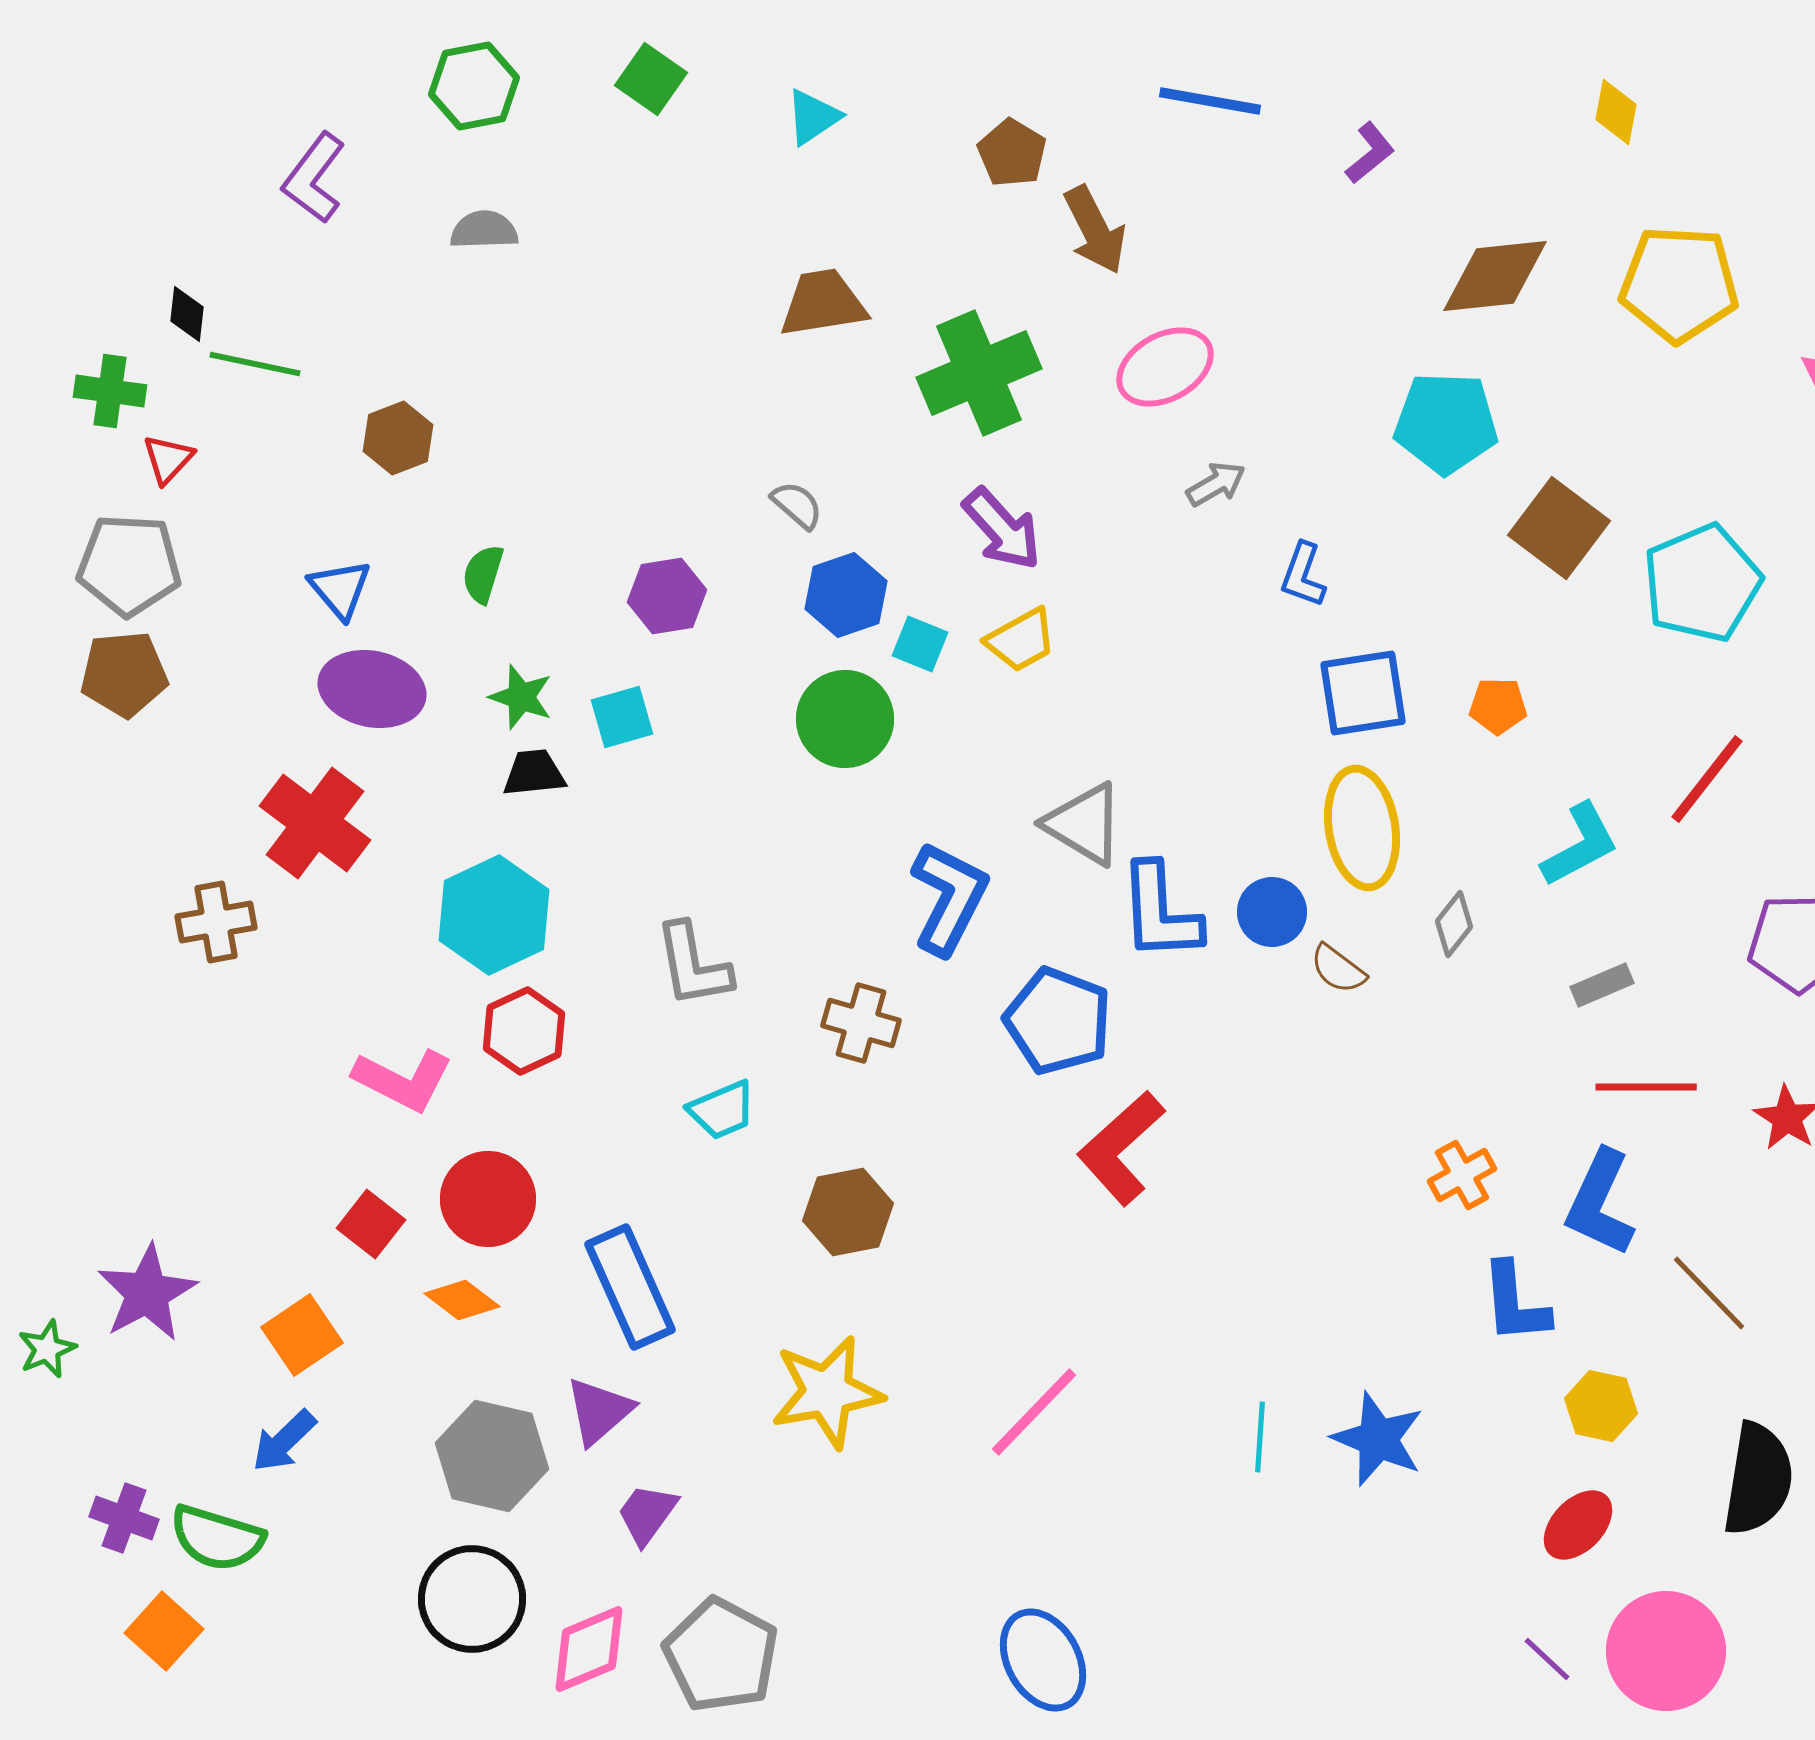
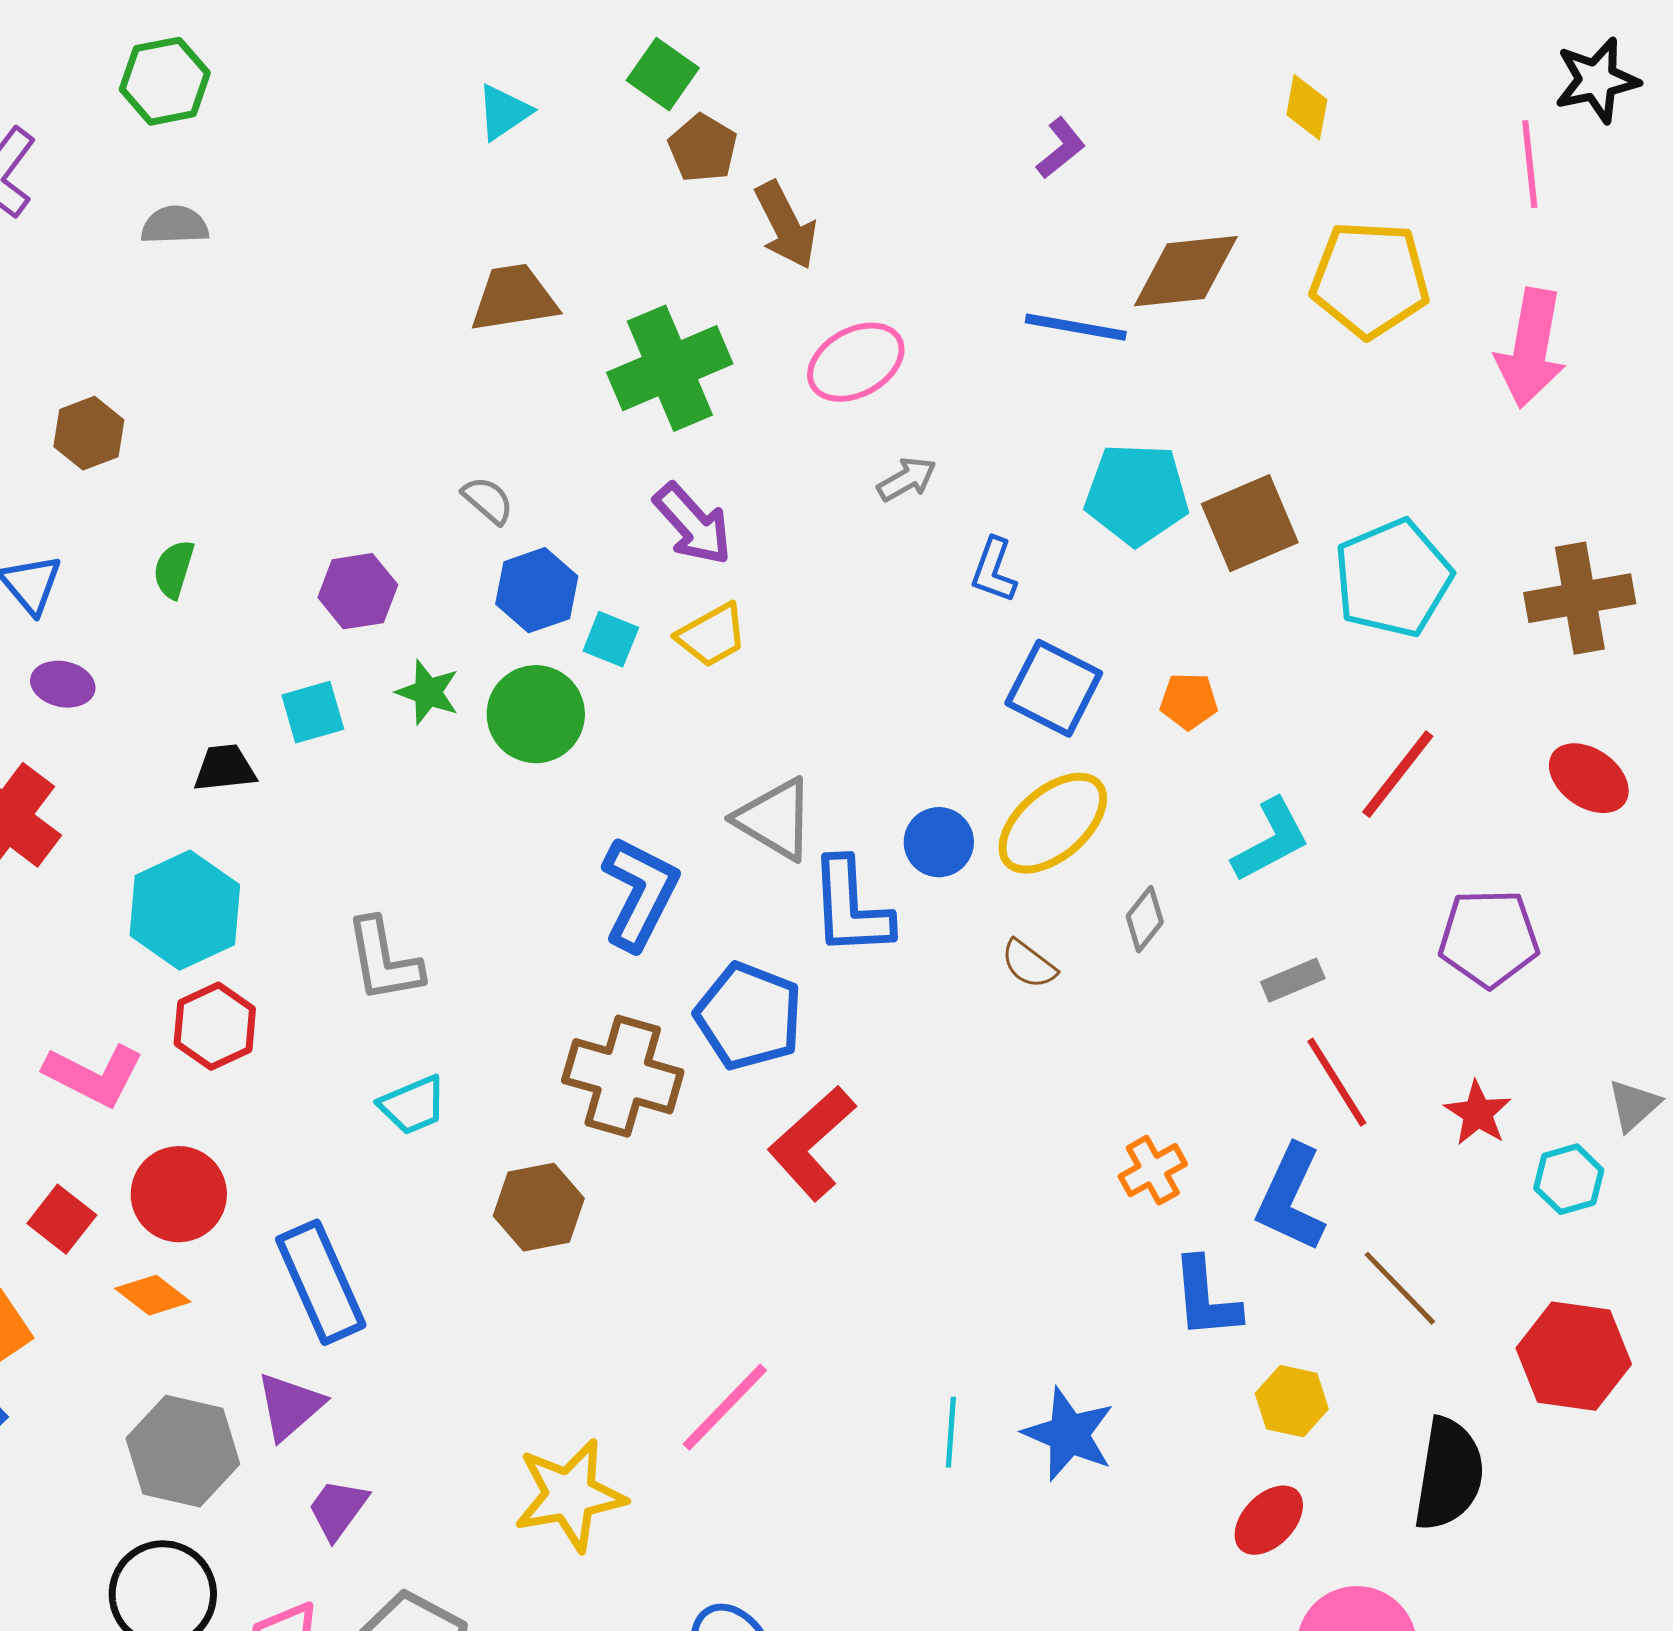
green square: (651, 79) -> (663, 74), moved
blue line: (1210, 101) -> (1076, 327), moved
cyan pentagon: (1446, 423) -> (1137, 494), moved
brown square: (1559, 528) -> (1250, 523), turned 30
purple ellipse: (372, 689) -> (63, 684), size x0.6
blue square: (1363, 693) -> (1054, 688), turned 36
green star: (521, 697) -> (428, 692), moved
yellow ellipse: (1362, 828) -> (1053, 823), turned 58
blue circle: (1272, 912) -> (939, 842), moved
brown cross: (861, 1023) -> (623, 1076), moved, size x1.5
red line: (1646, 1087) -> (1337, 1082), turned 58
yellow star: (827, 1392) -> (570, 1495), moved

